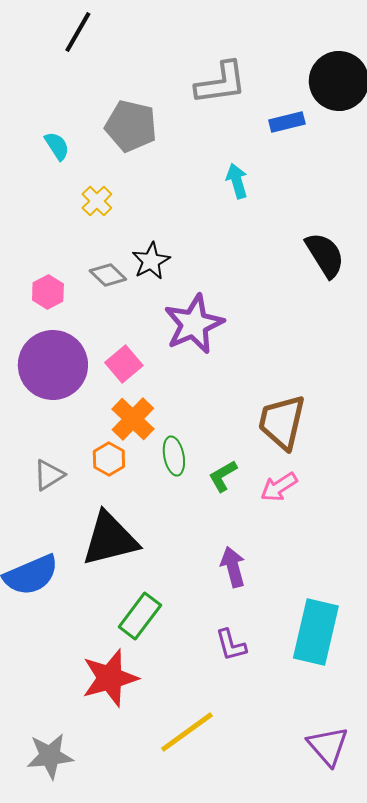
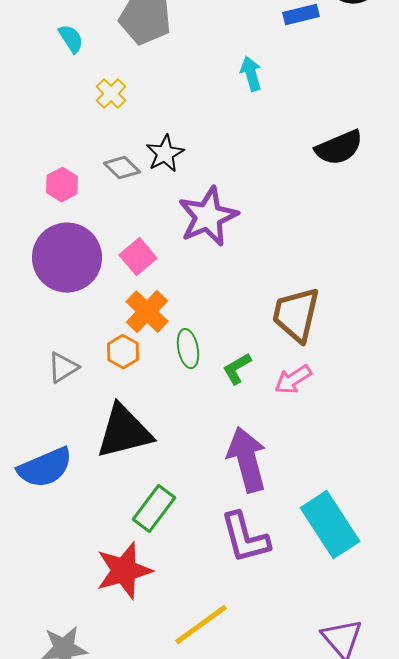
black semicircle: (325, 255) -> (339, 148), turned 99
purple arrow: (233, 567) -> (247, 460), size x1.6
cyan rectangle: (316, 632) -> (330, 525), turned -46
purple L-shape: (231, 645) -> (245, 538), size x1.6

